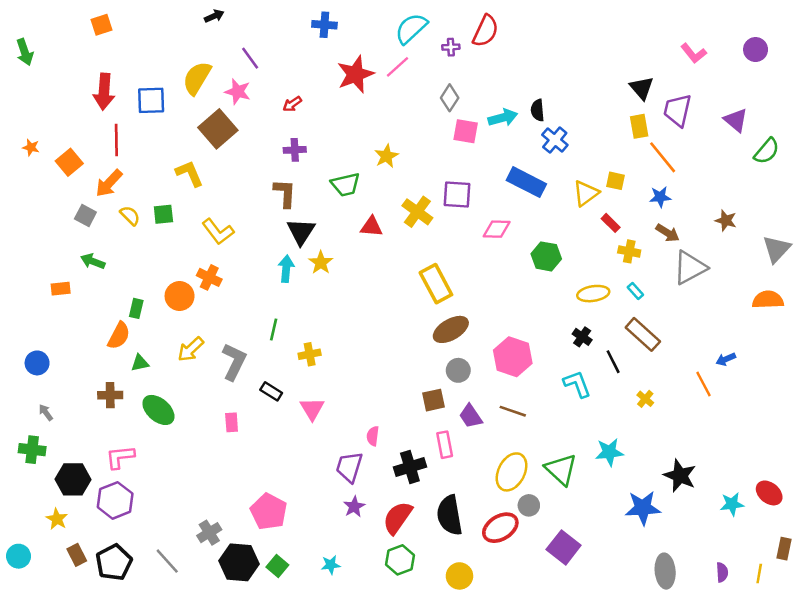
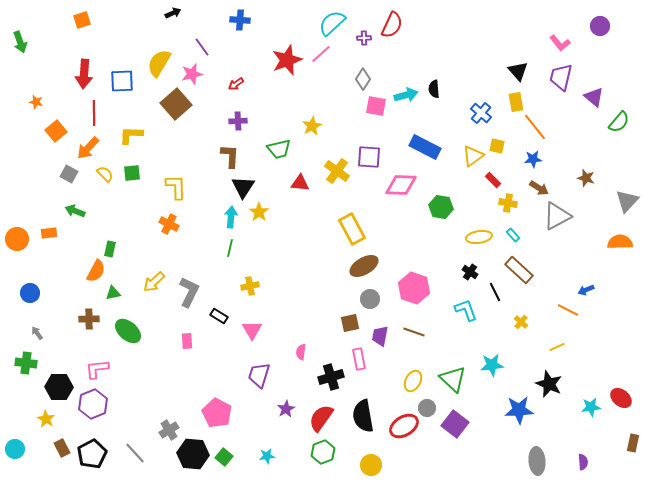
blue cross: (324, 25) -> (240, 20), moved
purple circle: (756, 50) -> (600, 26), moved
pink star: (238, 92) -> (192, 74), turned -30
purple trapezoid: (677, 110) -> (561, 77), moved
blue cross: (555, 140) -> (481, 113), moved
orange star: (31, 147) -> (36, 102), moved
yellow L-shape: (189, 173) -> (131, 135), moved, turned -65
pink diamond: (497, 229) -> (401, 185), size x1.4
yellow L-shape: (218, 232) -> (176, 187), turned -144
orange circle: (180, 296) -> (17, 239), moved
green line: (274, 329) -> (230, 248), moved
orange line: (704, 384) -> (568, 310), turned -35
purple trapezoid: (471, 416) -> (380, 336), turned 45
purple trapezoid: (349, 467) -> (259, 375), moved
yellow ellipse: (512, 472) -> (413, 381), size x0.7
purple square: (564, 547) -> (455, 424), moved
yellow line: (759, 573) -> (557, 347), moved, turned 56

